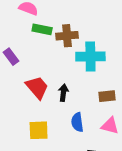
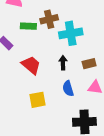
green rectangle: (42, 29) -> (28, 26), moved
black arrow: (63, 93) -> (63, 63), moved

